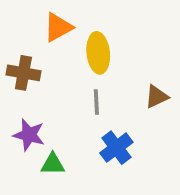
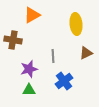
yellow ellipse: (98, 53) -> (76, 24), moved
purple star: (29, 135) -> (29, 69), moved, turned -30

